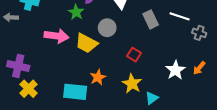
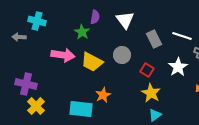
gray circle: (107, 28) -> (122, 55), moved
red square: (134, 55) -> (147, 70), moved
white star: (175, 70) -> (178, 67), moved
yellow star: (132, 84) -> (151, 93), moved

